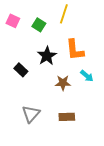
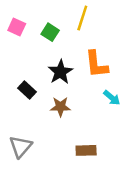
brown star: (63, 83) -> (60, 107), moved
gray triangle: (31, 114) -> (21, 147), moved

